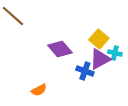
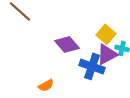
blue cross: (85, 71) -> (92, 66), size x1.4

